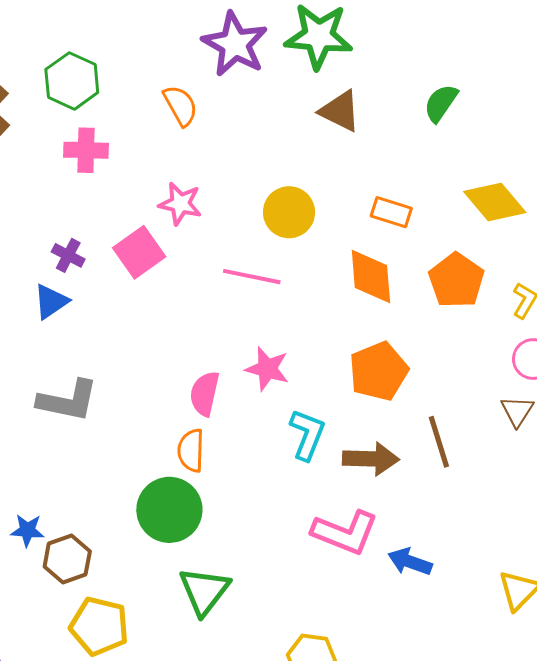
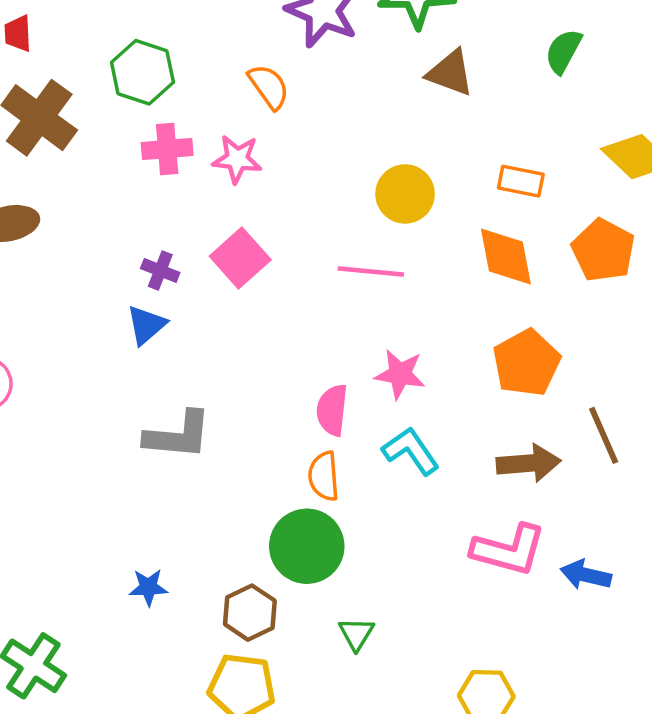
pink star: (180, 204) -> (237, 159), moved
cyan L-shape: (307, 435) -> (411, 451), moved, turned -50
brown hexagon: (67, 559) -> (250, 613), moved
green triangle: (204, 591) -> (356, 634), size x0.6

